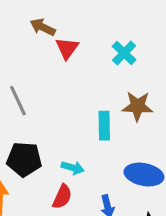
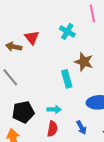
brown arrow: (43, 27) -> (14, 47), moved
brown star: (137, 106) -> (84, 62), turned 30

